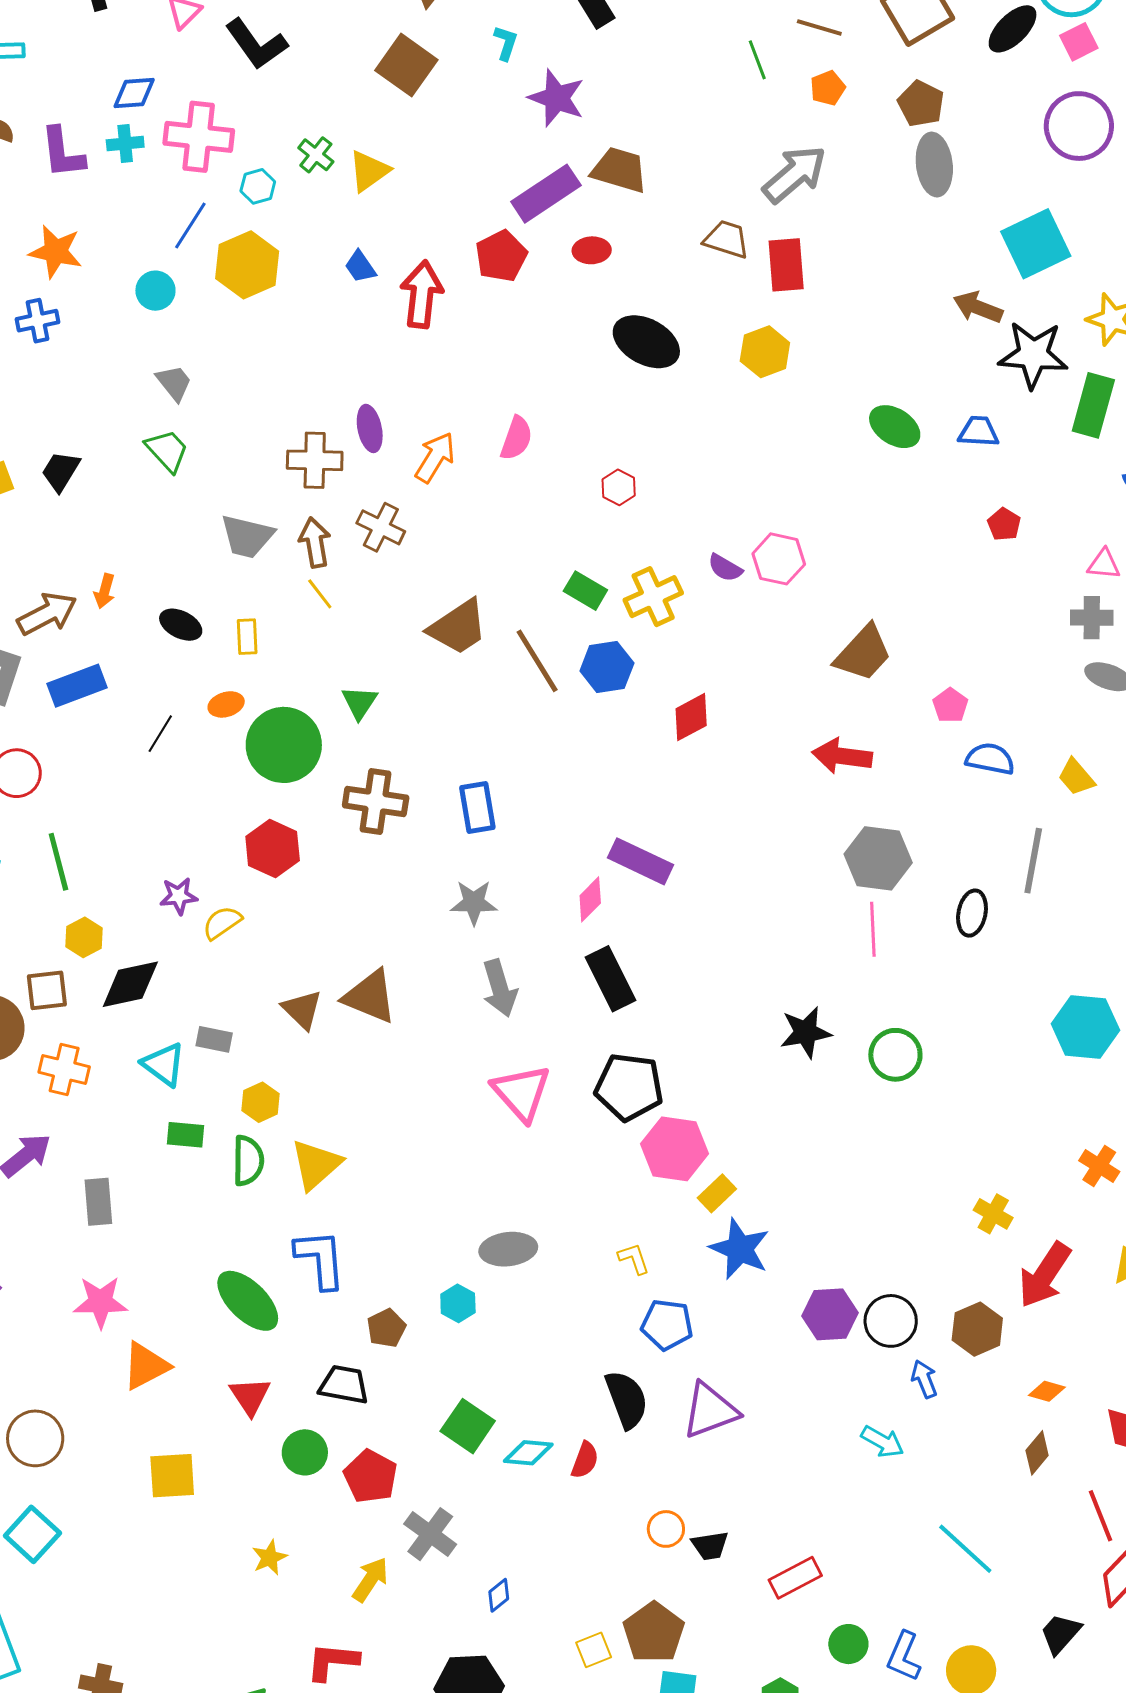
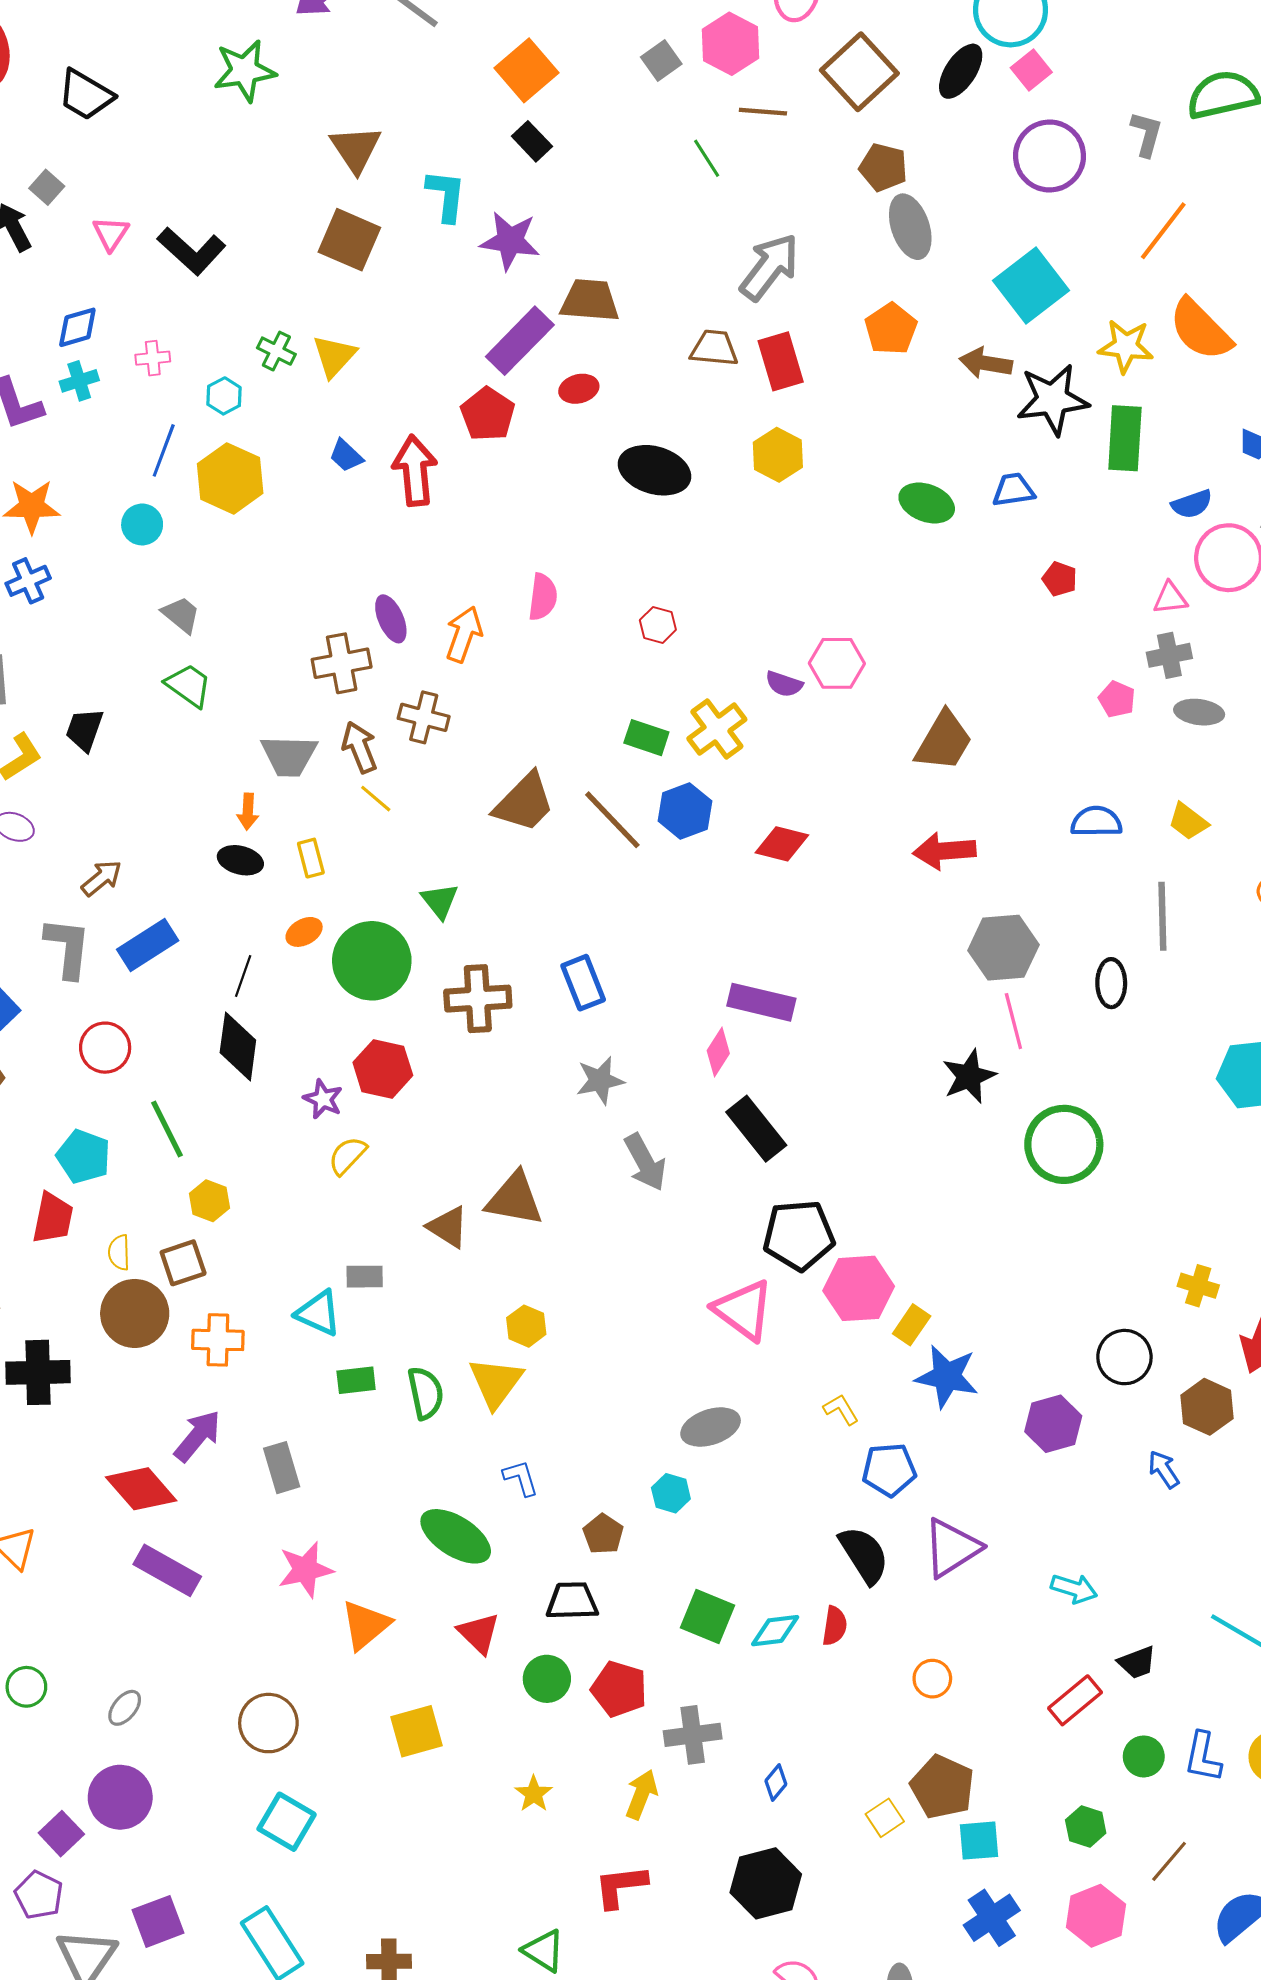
cyan L-shape: (506, 43) -> (446, 195), size x1.5
orange pentagon: (828, 88) -> (891, 329), moved, size x1.4
pink cross: (199, 137) -> (153, 358), size x0.5
orange arrow: (105, 591) -> (248, 812), moved
brown arrow: (47, 614) -> (102, 878), size x0.7
pink pentagon: (950, 705) -> (1117, 699), moved
red diamond: (691, 717) -> (782, 844), turned 54
purple star: (179, 896) -> (323, 1099), moved, turned -30
black diamond: (130, 984) -> (238, 1046), moved, turned -58
black star: (806, 1032) -> (969, 1076), moved
green circle: (895, 1055) -> (1064, 1144), size x1.4
pink triangle: (522, 1093) -> (744, 1310), moved
yellow hexagon: (261, 1102) -> (526, 1326), moved
blue L-shape: (320, 1259) -> (521, 1478), size x0.6
black circle: (891, 1321) -> (1124, 1357), moved
cyan arrow: (882, 1442) -> (1074, 1589), moved
gray cross: (430, 1534) -> (693, 1735), turned -32
black trapezoid: (710, 1546) -> (1137, 1662), moved

